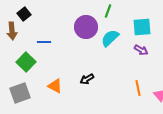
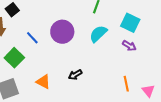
purple circle: (86, 27) -> (62, 32), moved
cyan square: (142, 27) -> (130, 23), turned 30
blue line: (44, 42) -> (32, 38), turned 48

